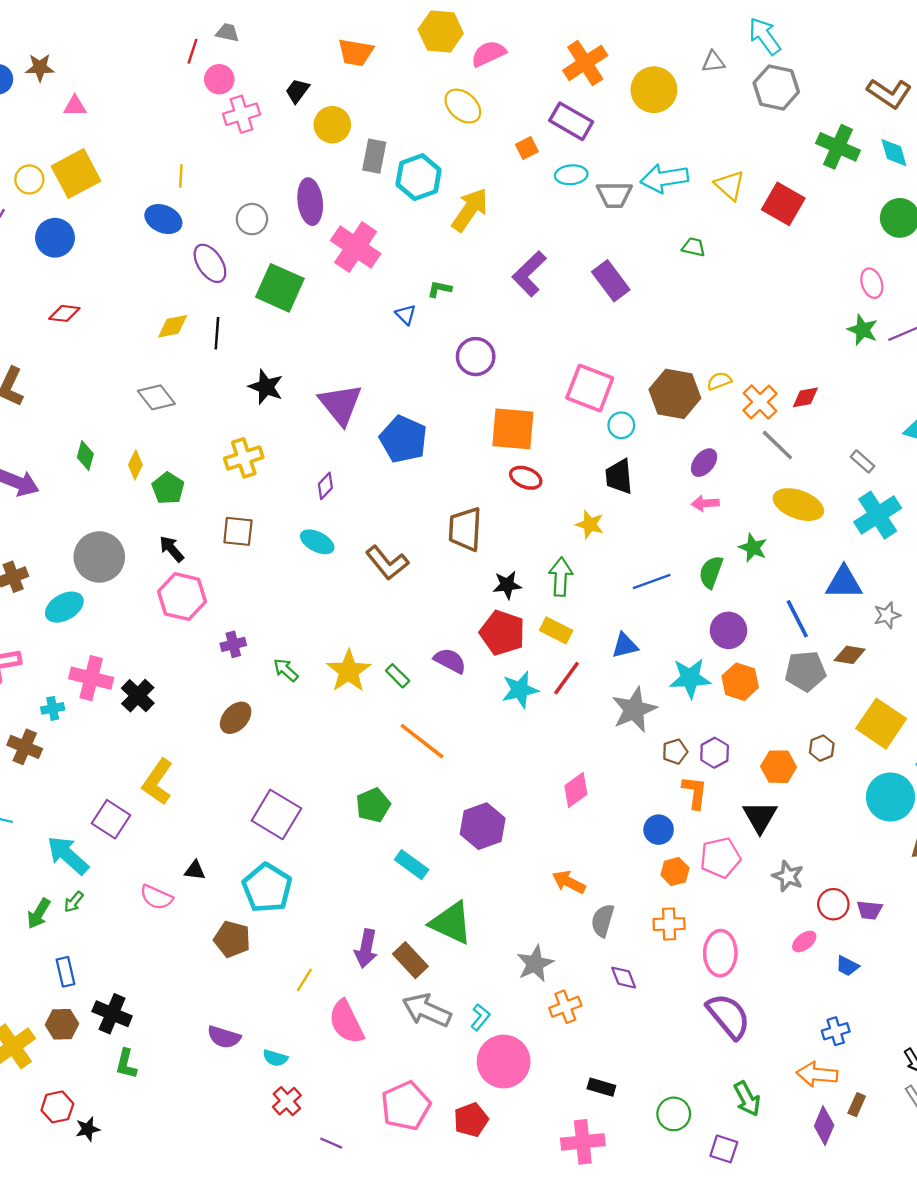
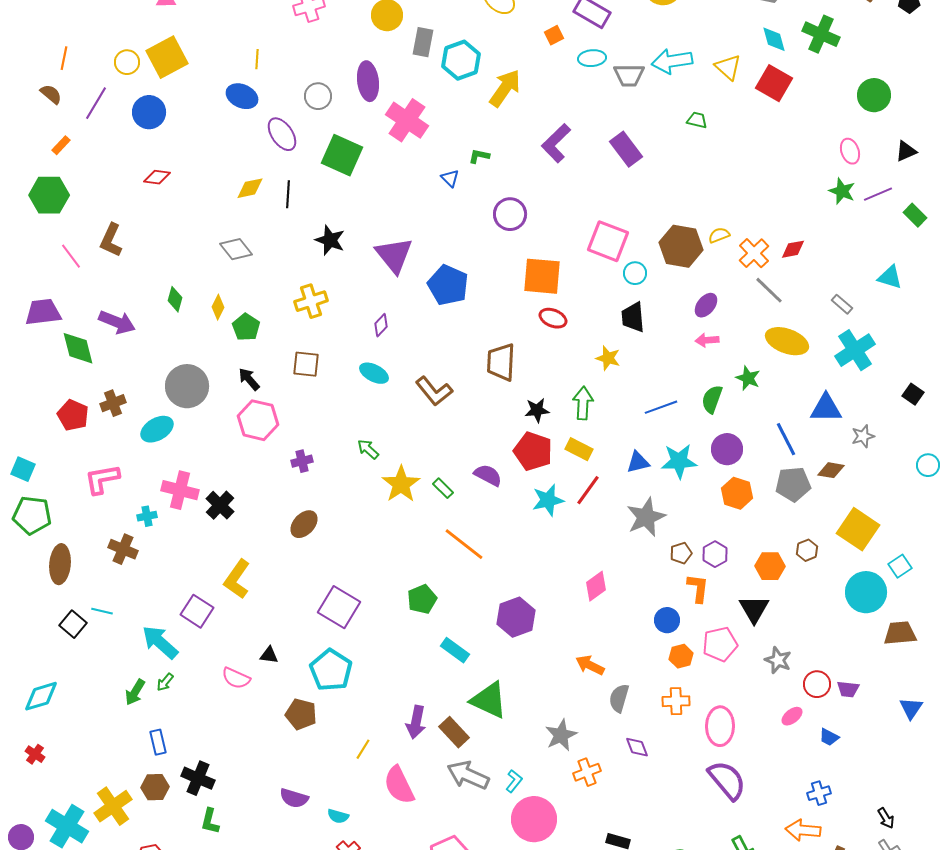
cyan diamond: (894, 153) -> (774, 39), moved
green arrow: (286, 670) -> (368, 449), moved
cyan star: (690, 678) -> (679, 461), moved

